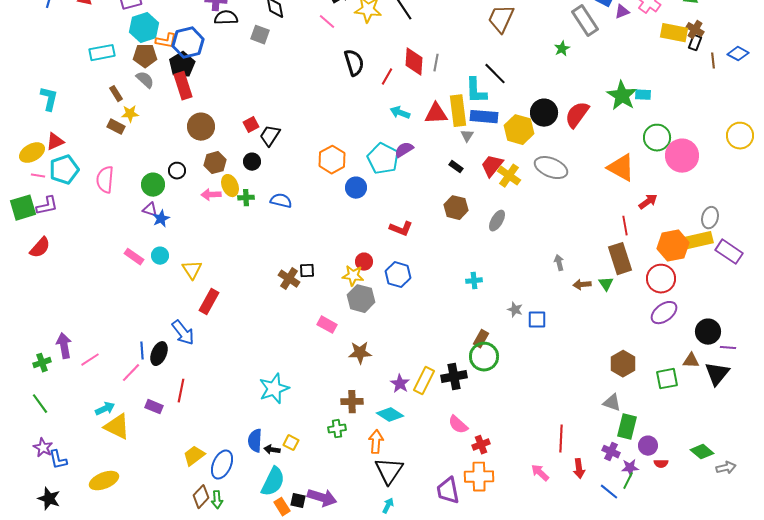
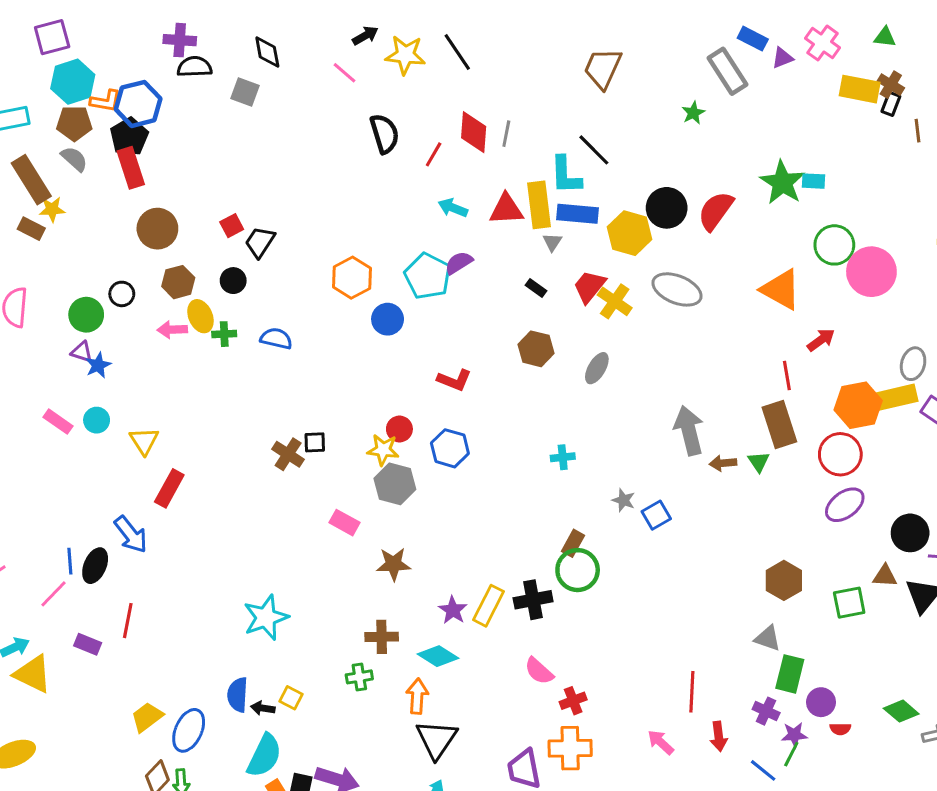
brown rectangle: (116, 94) -> (31, 180), size x2.0
gray arrow: (559, 263) -> (689, 431), size x2.0
blue square: (537, 320) -> (656, 515), turned -30

